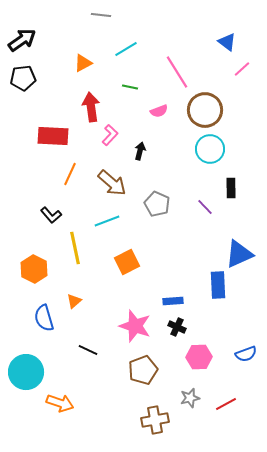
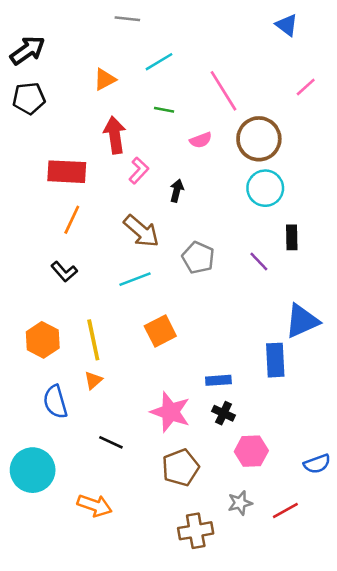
blue triangle: (227, 42) -> (287, 25), moved
orange line: (70, 174) -> (72, 220), moved
yellow line: (75, 248) -> (93, 340), moved
blue semicircle: (246, 354) -> (317, 464), moved
orange arrow: (60, 403) -> (95, 505), moved

